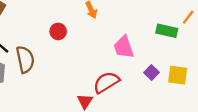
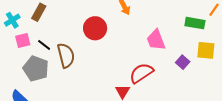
red circle: (58, 31) -> (95, 28), size x1.5
yellow square: (178, 75) -> (206, 50), moved

